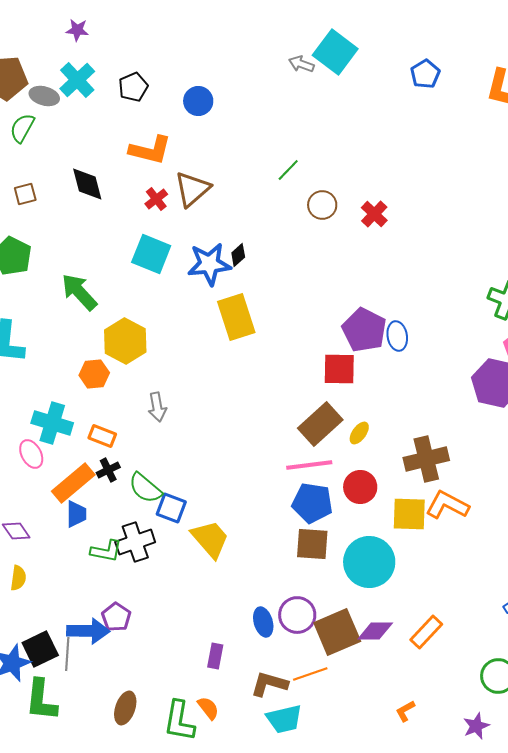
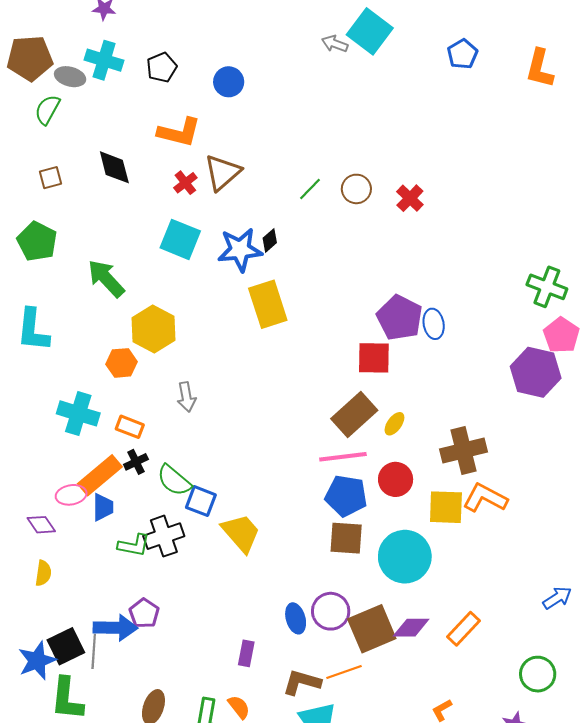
cyan cross: (77, 80) -> (104, 60), turned -30
green line: (288, 170) -> (310, 189), moved
pink ellipse: (31, 454) -> (71, 495), moved, turned -72

